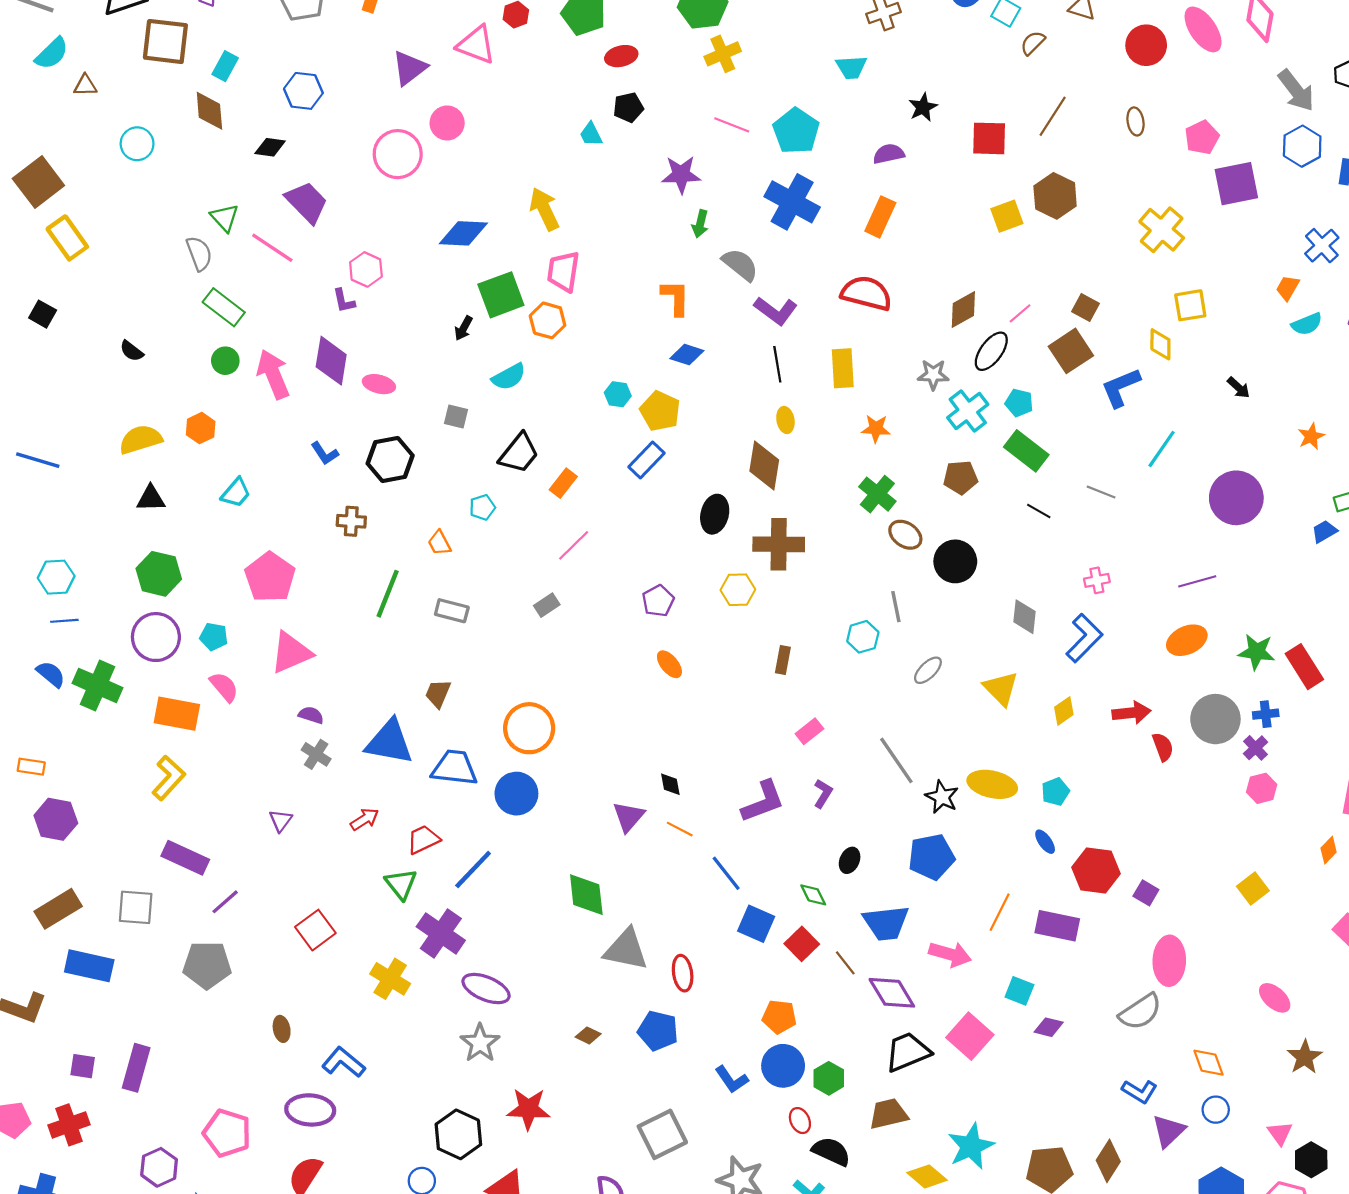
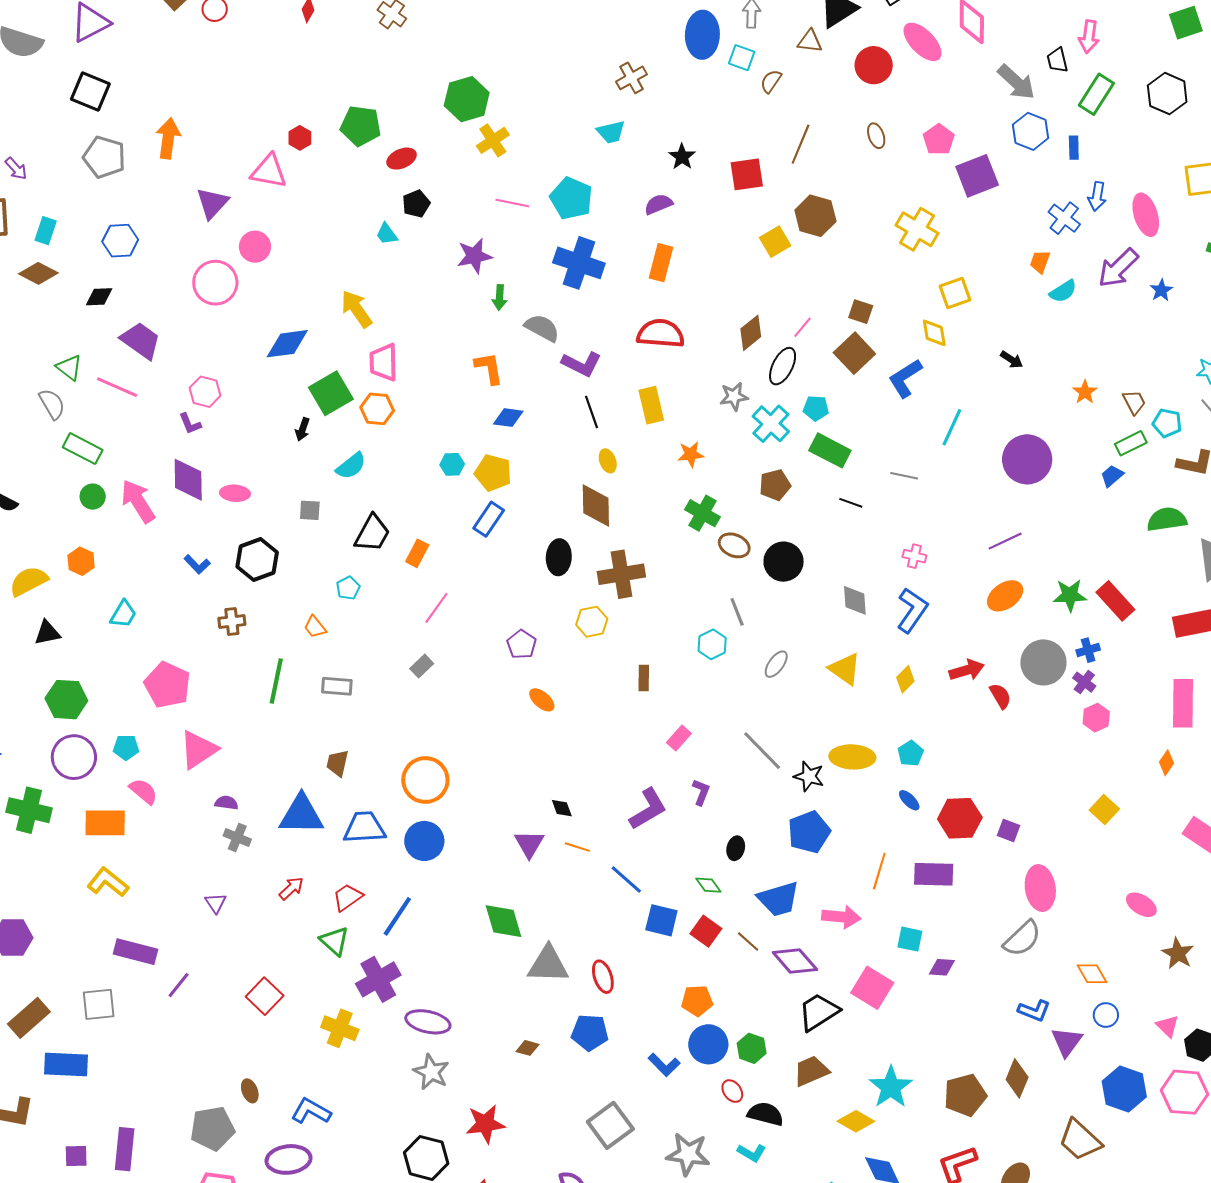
brown diamond: (209, 111) -> (38, 273), turned -48
pink cross: (1097, 580) -> (914, 556), turned 35
yellow L-shape: (169, 778) -> (108, 882), turned -84
purple cross: (441, 934) -> (378, 979), turned 36
gray pentagon: (207, 965) -> (212, 1128), moved

